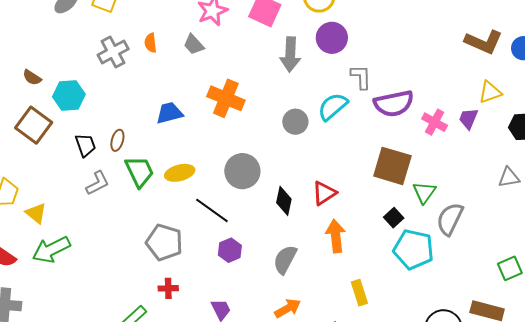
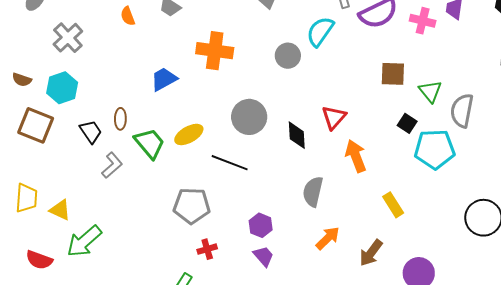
gray cross: (113, 52) -> (68, 38), moved
brown square: (392, 166) -> (393, 74), size x0.7
purple hexagon: (230, 250) -> (261, 225), moved

